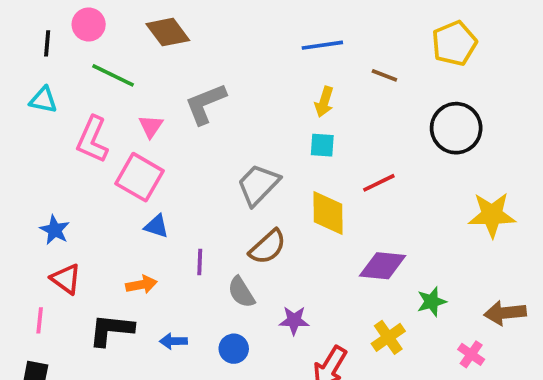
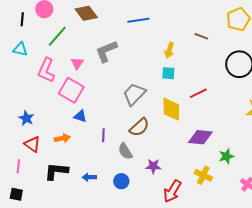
blue line: (322, 45) -> (138, 20), moved
green line: (113, 75) -> (57, 36), turned -75
orange arrow: (141, 285) -> (62, 138), moved
yellow cross: (388, 337) -> (203, 175), turned -30

